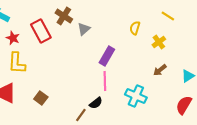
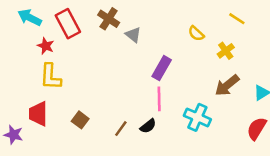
yellow semicircle: (135, 28) -> (196, 34), turned -64
gray triangle: (84, 29) -> (133, 35), turned -40
red rectangle: (41, 31) -> (68, 24), moved
brown arrow: (160, 70) -> (227, 85), size x1.5
brown line: (81, 115) -> (121, 129), moved

